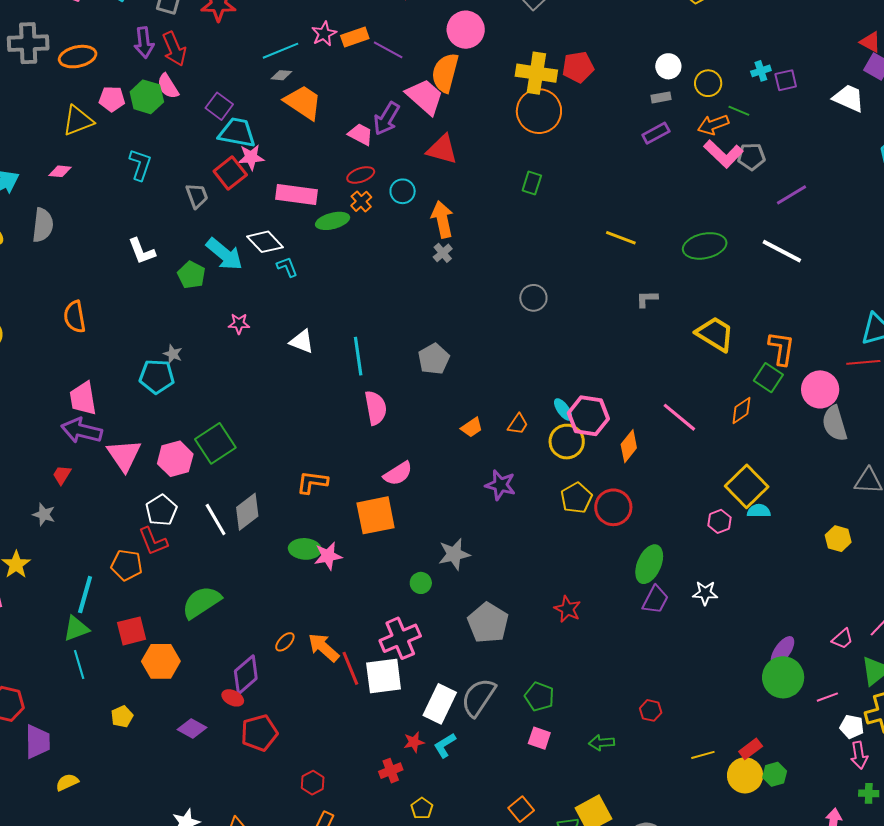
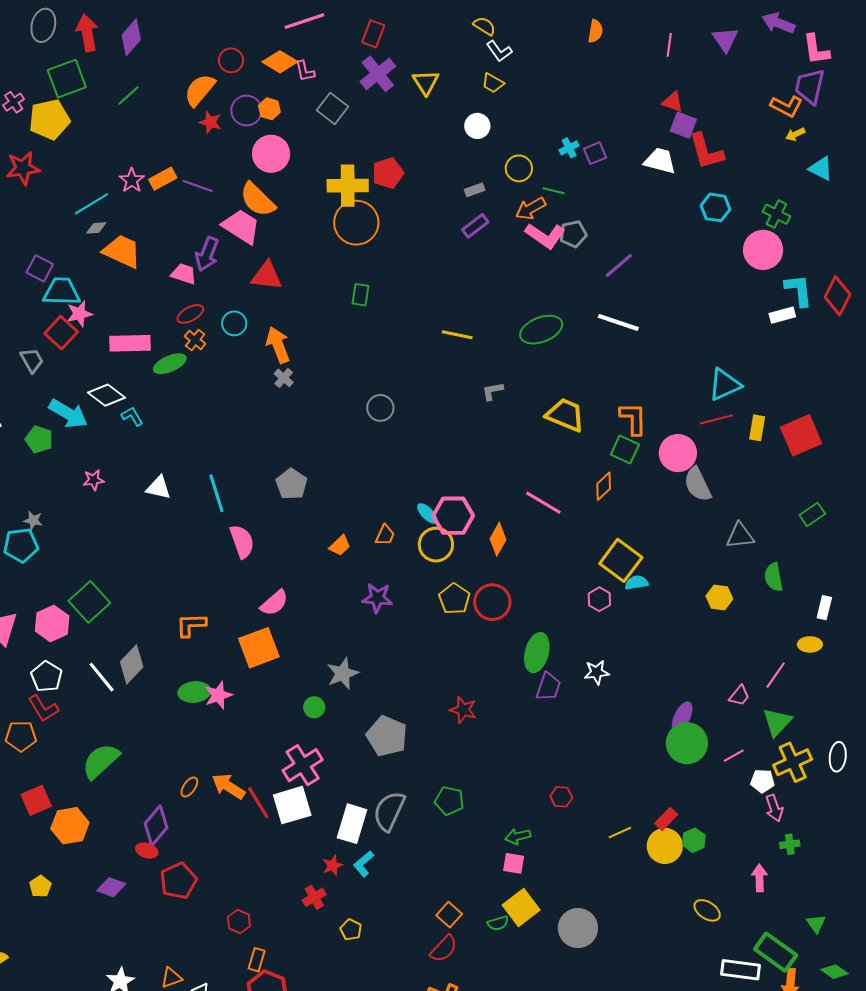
white circle: (668, 66) -> (477, 126), moved
orange semicircle: (445, 73) -> (258, 200), turned -51
pink square: (539, 738) -> (514, 863), moved

